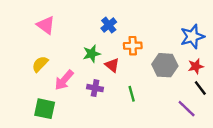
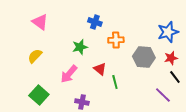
blue cross: (109, 25) -> (95, 22), turned -32
red triangle: (112, 65) -> (100, 69), moved
pink arrow: (64, 80) -> (69, 74), moved
purple cross: (95, 88) -> (82, 102), moved
green square: (45, 109) -> (39, 95), turned 30

